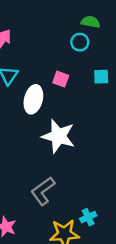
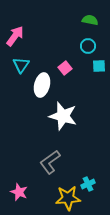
cyan circle: (80, 42) -> (88, 46), moved
pink square: (61, 79) -> (65, 68), turned 32

